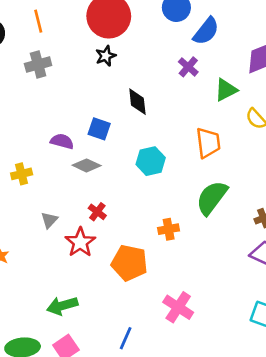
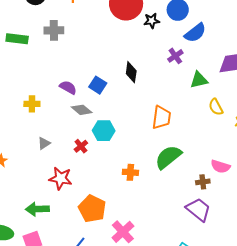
black star: (106, 56) -> (152, 21), moved
gray cross: (38, 65) -> (54, 30), moved
orange trapezoid: (208, 143) -> (161, 118), moved
cyan hexagon: (151, 161) -> (104, 131), moved
red star: (80, 242) -> (61, 178), moved, turned 30
orange pentagon: (129, 263) -> (92, 209), moved

